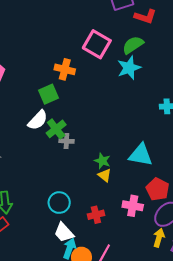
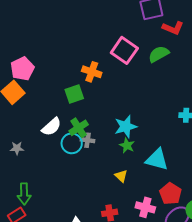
cyan star: (129, 68) -> (126, 127), moved
white semicircle: (38, 120) -> (51, 127), moved
green star: (102, 161) -> (127, 145), moved
cyan circle: (59, 203) -> (72, 143), moved

